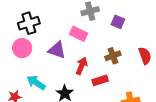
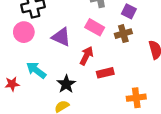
pink rectangle: (79, 34) -> (95, 27), moved
brown cross: (113, 56) -> (123, 34), moved

